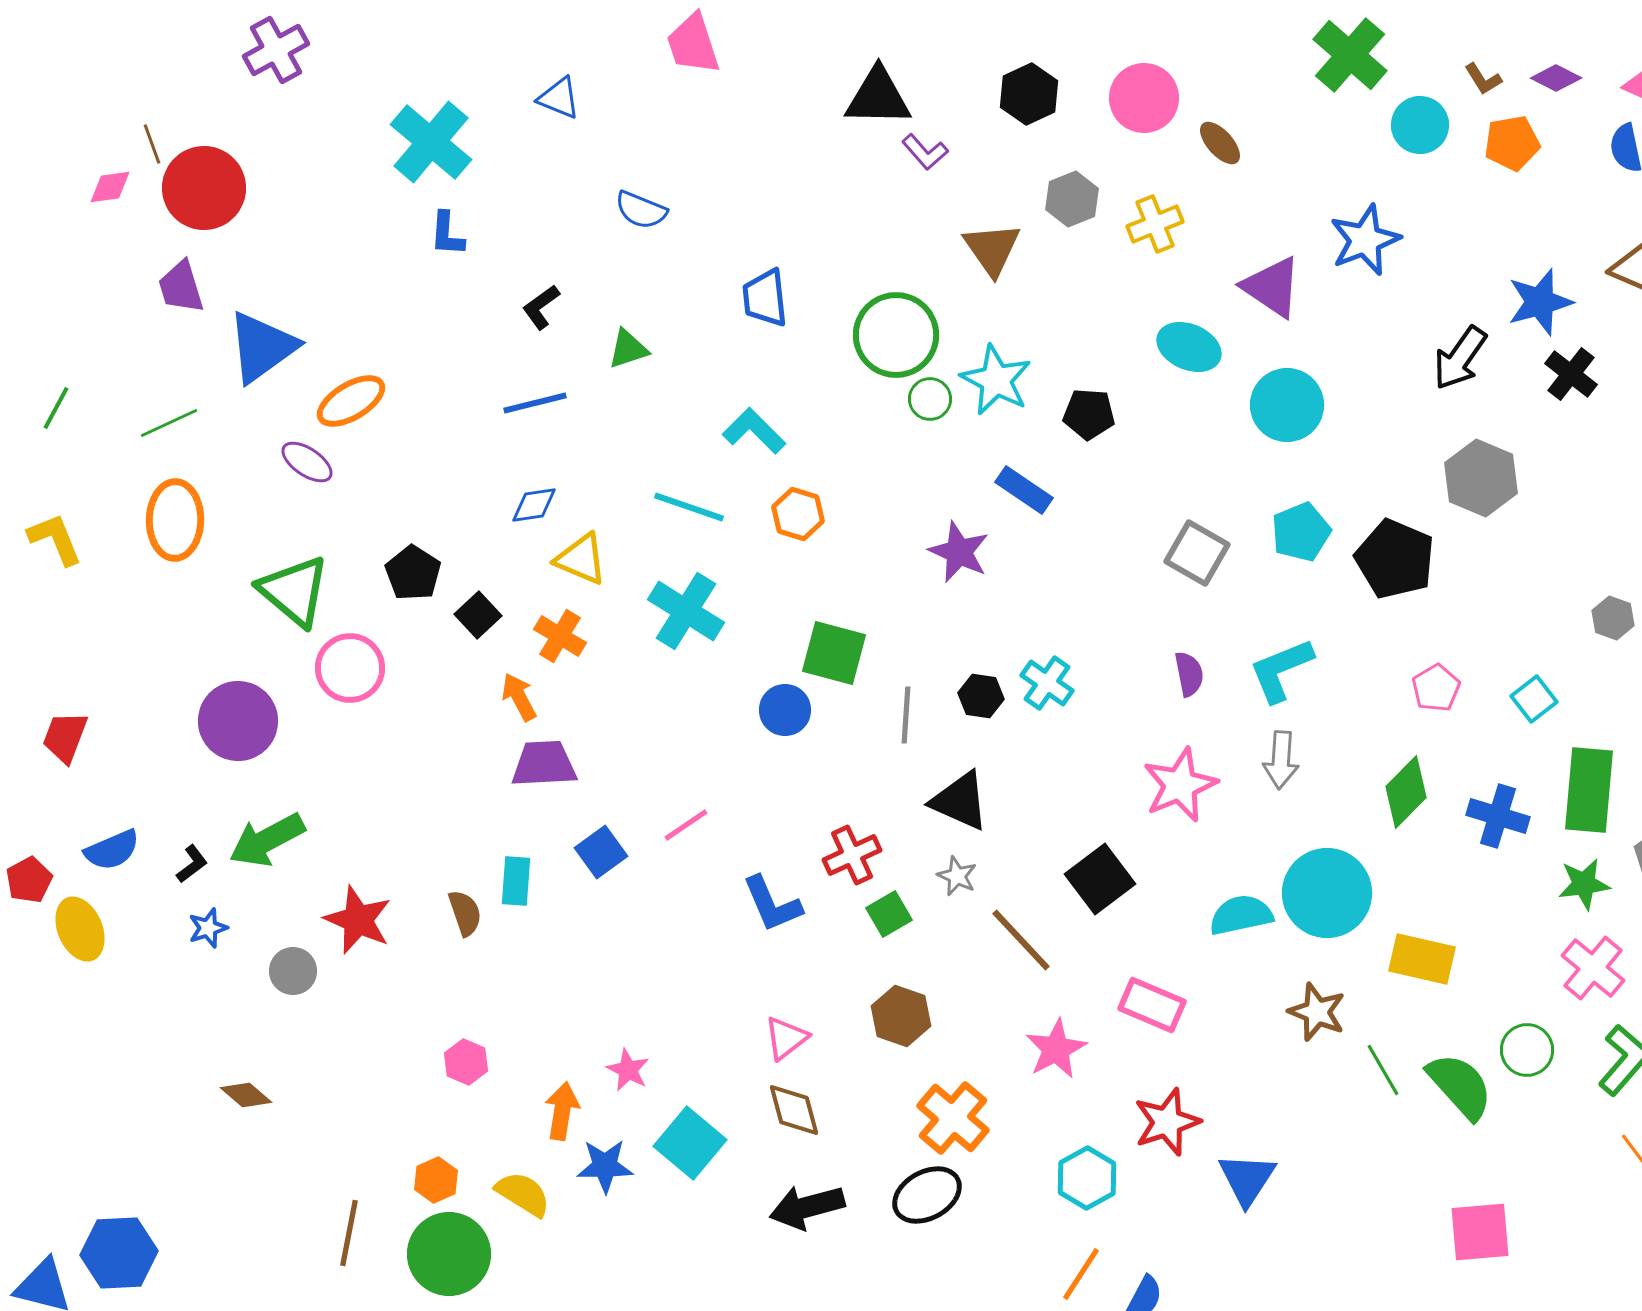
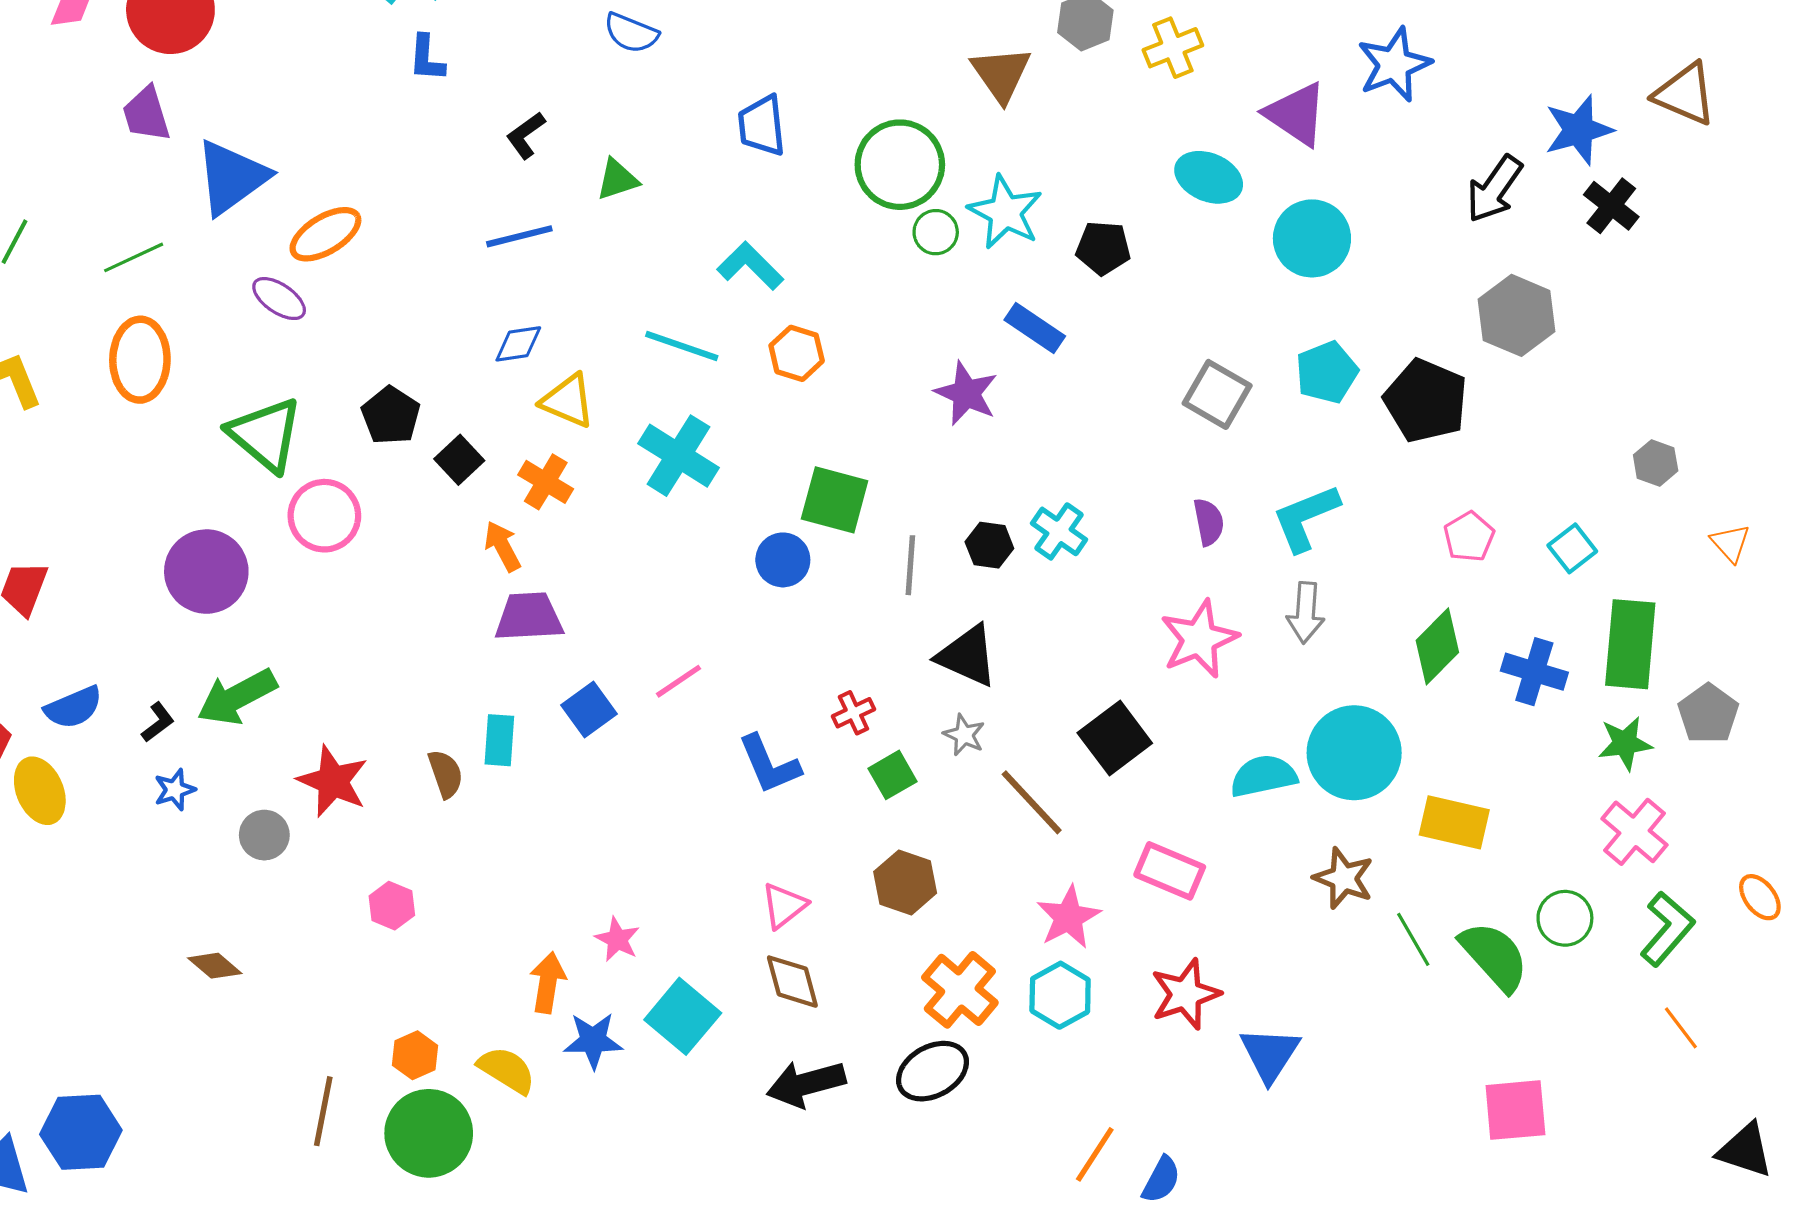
red cross: (852, 855) -> (853, 713), size x0.7
pink hexagon: (466, 1062) -> (392, 906), moved
cyan hexagon: (1087, 1178) -> (1060, 995), moved

